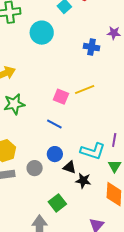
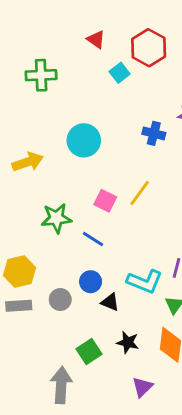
cyan circle: (42, 33) -> (84, 140), moved
yellow line: (85, 89) -> (140, 193), turned -36
green star: (14, 104) -> (56, 218), moved
black star: (83, 181) -> (128, 342), moved

